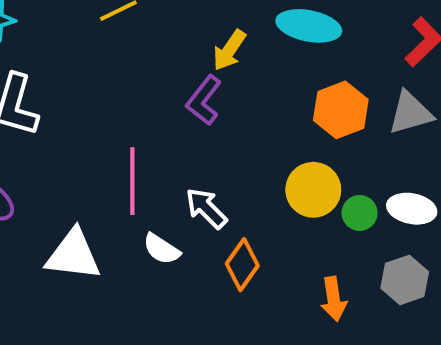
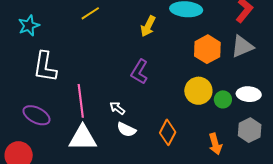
purple L-shape: (204, 100) -> (139, 72), moved
pink line: (132, 181) -> (81, 101), moved
white arrow: (206, 208) -> (117, 108), moved, size x0.7

